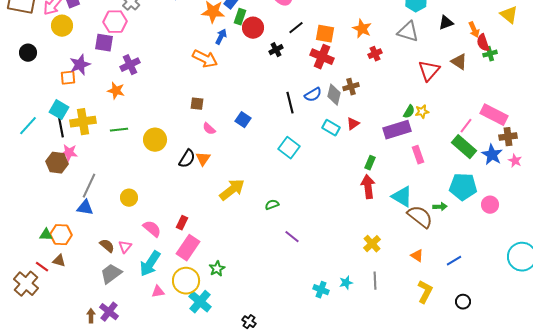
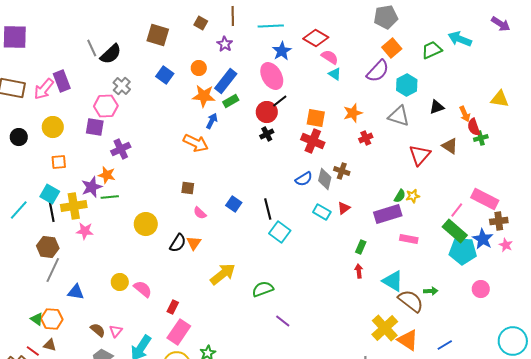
yellow triangle: (509, 15) -> (500, 99), turned -30
green rectangle: (240, 17) -> (231, 101), turned 42
yellow circle: (62, 26) -> (53, 127), moved
red circle: (253, 28) -> (267, 112), moved
black line: (296, 28) -> (280, 101), moved
orange star: (362, 29) -> (353, 113), turned 30
purple star: (80, 65) -> (92, 187), moved
brown cross: (351, 87) -> (342, 171), turned 35
black line: (290, 103) -> (268, 209), moved
green line: (119, 130) -> (110, 197), moved
pink star: (69, 153) -> (85, 231), moved
pink rectangle: (418, 155) -> (409, 239), turned -60
gray line: (89, 186) -> (53, 270), moved
red arrow: (368, 187) -> (359, 271), size x0.6
cyan pentagon: (463, 187) -> (463, 251), moved
green semicircle: (272, 205) -> (263, 289), size x1.5
pink semicircle: (152, 229) -> (143, 289), moved
green triangle: (46, 235) -> (37, 319), turned 32
yellow cross: (372, 244) -> (385, 328), moved, size x1.5
orange triangle: (417, 256) -> (408, 340), size x1.6

